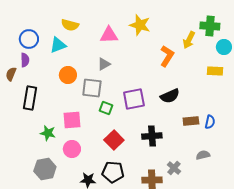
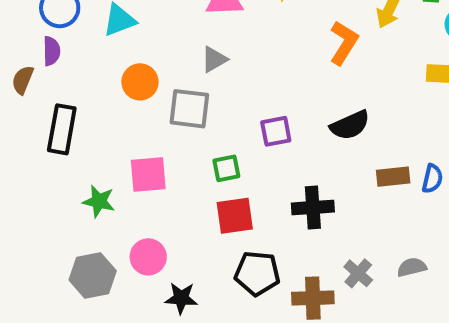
purple square: (134, 99) -> (276, 131), size x0.7
green square: (106, 108) -> (226, 168), moved, turned -32
red square: (114, 140) -> (235, 216), turned 36
pink circle: (72, 149) -> (148, 257), moved
gray semicircle: (203, 155) -> (412, 267), moved
black pentagon: (113, 172) -> (257, 273), moved

